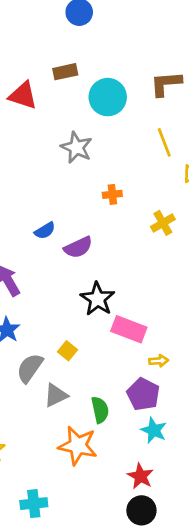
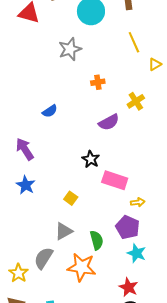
gray star: (76, 147) -> (70, 49), turned 30
purple semicircle: (78, 247) -> (109, 122), moved
black star: (97, 299) -> (91, 159), size x0.7
gray semicircle: (30, 368) -> (44, 258), moved

